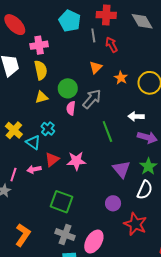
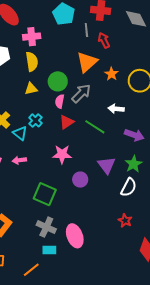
orange triangle: (96, 67) -> (87, 62), size x1.6
white arrow: (136, 116) -> (116, 109), moved
green line: (107, 131) -> (95, 127), turned -40
red triangle: (52, 159) -> (67, 122), moved
purple circle: (113, 203) -> (80, 180), moved
red star: (135, 224) -> (125, 221), moved, size x0.6
pink ellipse: (94, 242) -> (75, 236), turned -55

